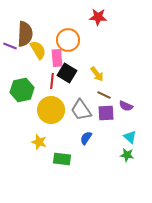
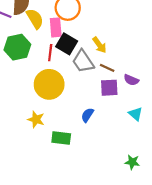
green hexagon: (22, 90) -> (17, 47), moved
gray trapezoid: (81, 110) -> (83, 61), moved
green star: (127, 155) -> (132, 162), moved

